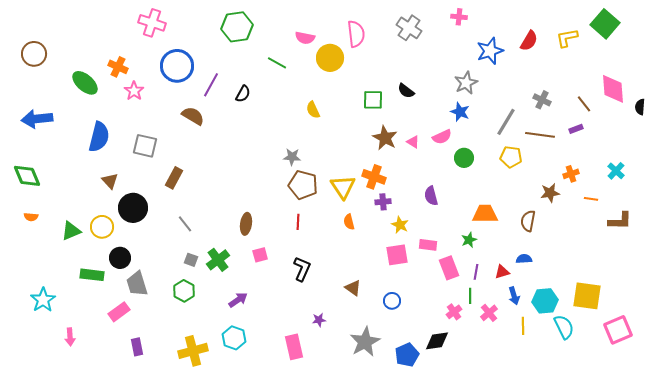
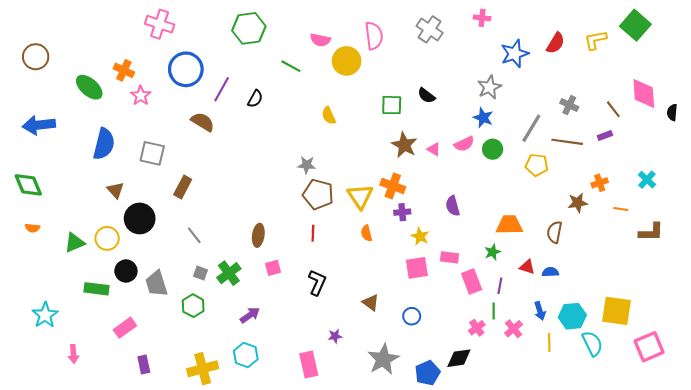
green circle: (464, 158) -> (493, 149), moved
red triangle: (502, 272) -> (527, 267), moved, turned 35
gray trapezoid: (137, 284) -> (156, 284), moved

